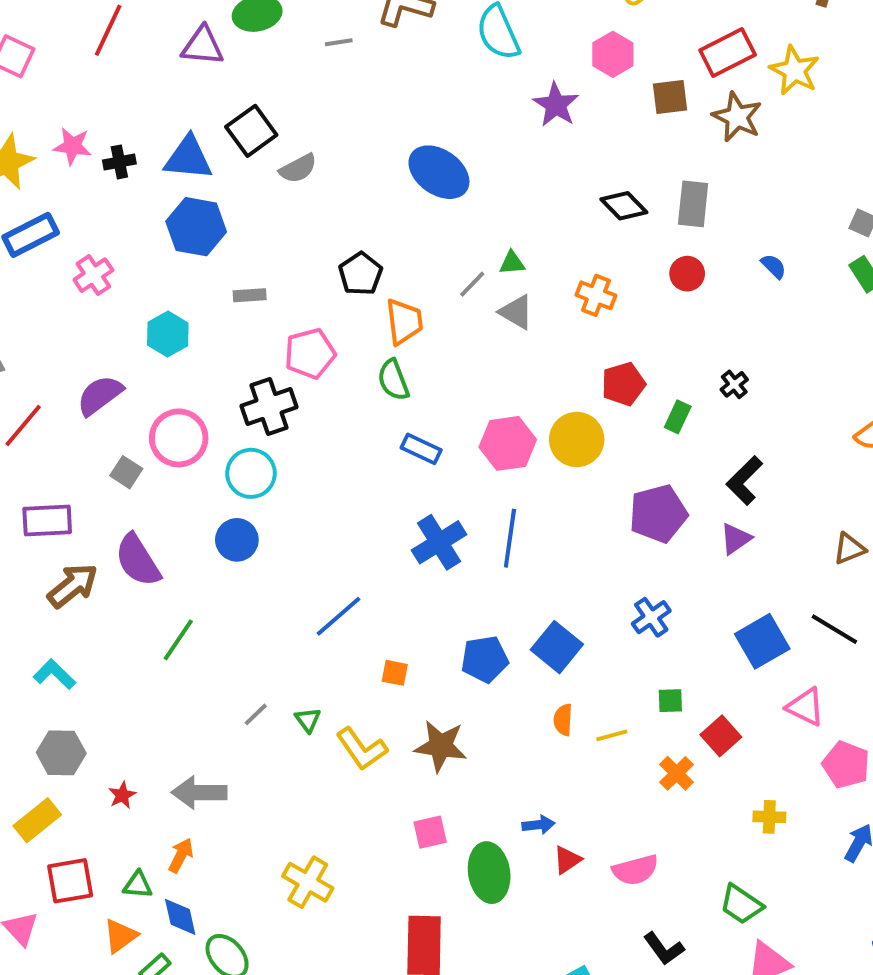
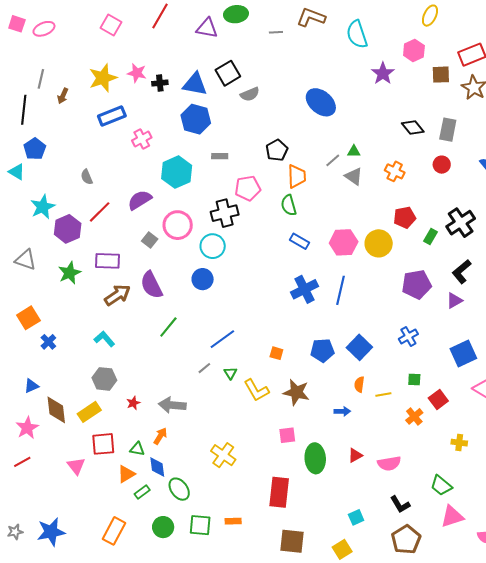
cyan hexagon: (168, 334) -> (177, 172), size x1.4
black cross: (734, 384) -> (461, 223), size x2.0
blue line: (338, 616) -> (222, 339), moved
blue arrow: (538, 825) -> (342, 411), moved

